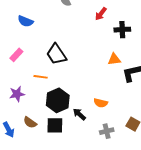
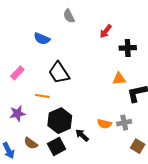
blue semicircle: (25, 21) -> (42, 39), moved
black square: (55, 125) -> (57, 146), turned -30
gray cross: (107, 131) -> (124, 123), moved

